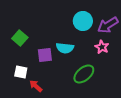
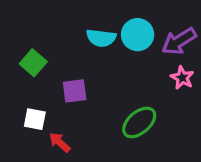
pink star: (102, 47) -> (182, 78), moved
cyan semicircle: (65, 48) -> (101, 38), moved

